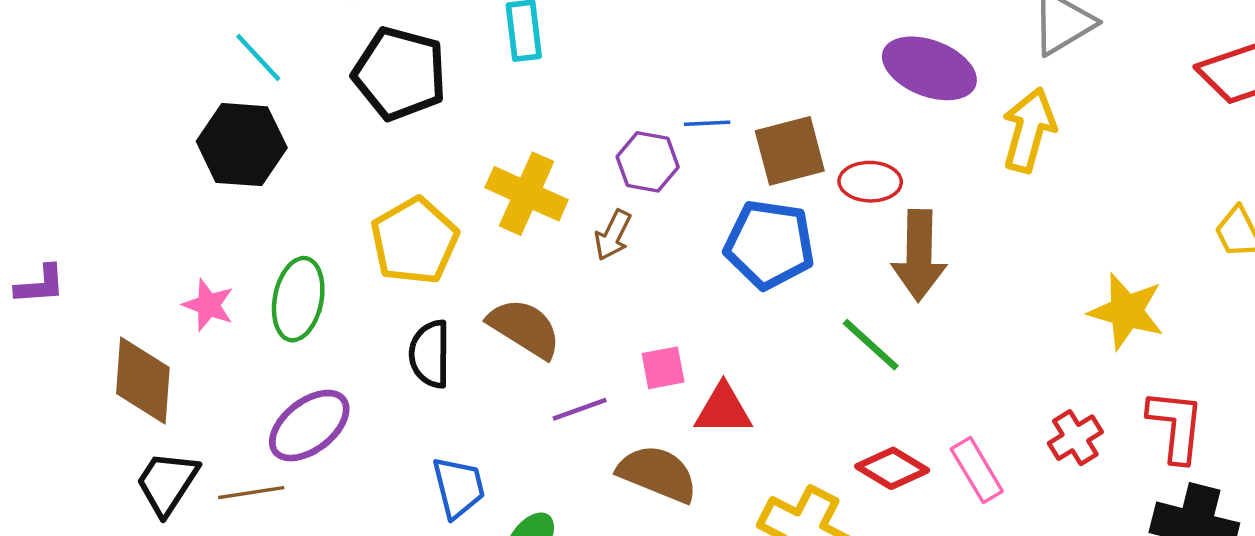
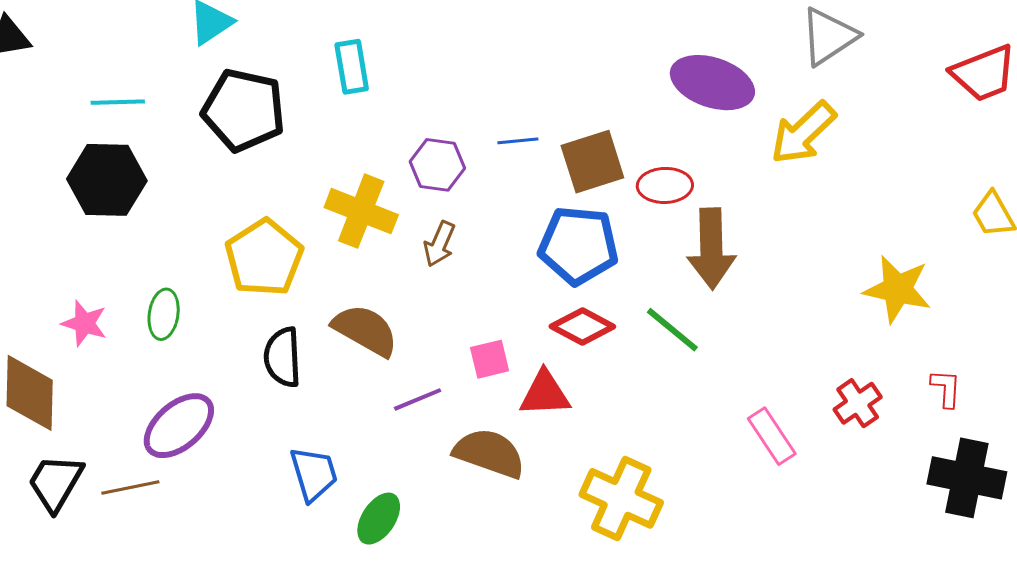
cyan line: (258, 58) -> (118, 102), turned -46
yellow arrow: (1029, 130) -> (803, 133), turned -146
purple hexagon: (648, 162) -> (437, 165), moved
green ellipse: (298, 299) -> (164, 314), size x0.7
red L-shape: (1176, 426) -> (946, 388), size x0.6
red diamond: (892, 468) -> (582, 326), moved

